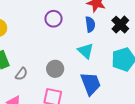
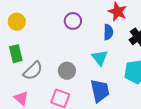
gray semicircle: (21, 74) -> (33, 71), size x1.5

